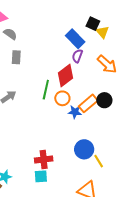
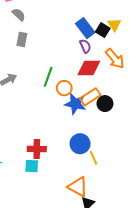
black square: (93, 24) -> (103, 30), moved
purple semicircle: (77, 56) -> (85, 46), turned 128
red diamond: (65, 75) -> (89, 68), moved, turned 30
black circle: (104, 100) -> (105, 104), moved
blue star: (75, 112) -> (75, 104), size x1.5

